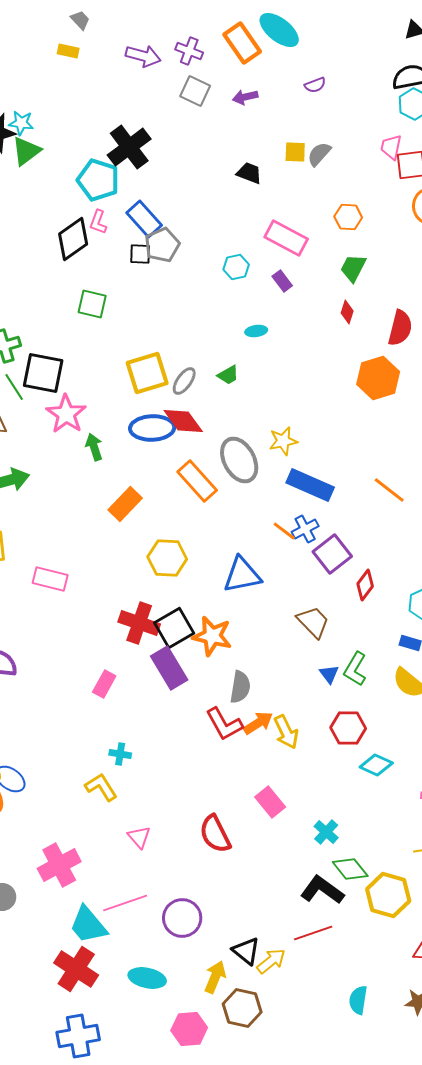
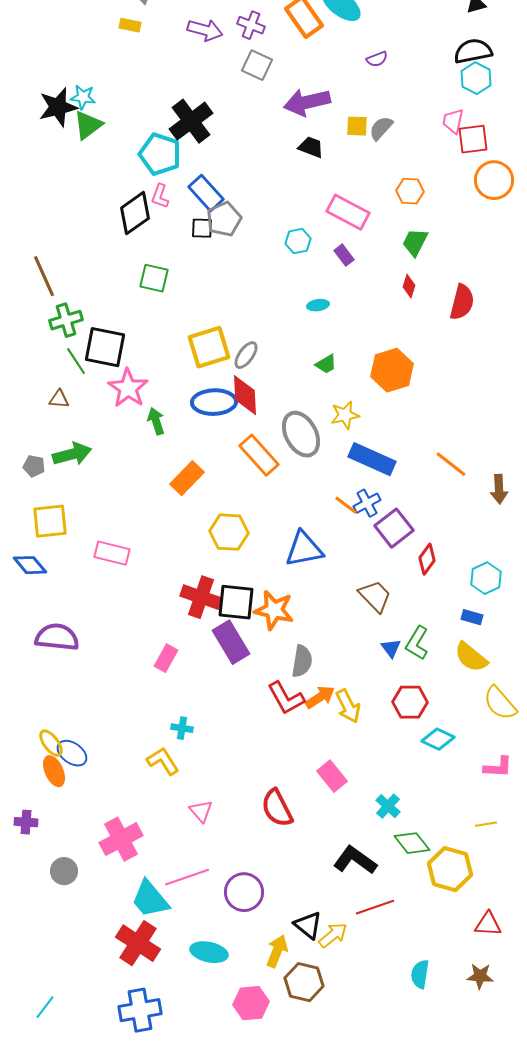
purple arrow: (245, 97) -> (307, 102), moved, size x1.8
green trapezoid: (228, 375) -> (326, 364), moved
orange hexagon: (378, 378) -> (392, 370), moved
red diamond: (183, 421) -> (245, 395), turned 33
black square: (174, 628) -> (236, 602), turned 36
black L-shape: (322, 890) -> (355, 860), moved

